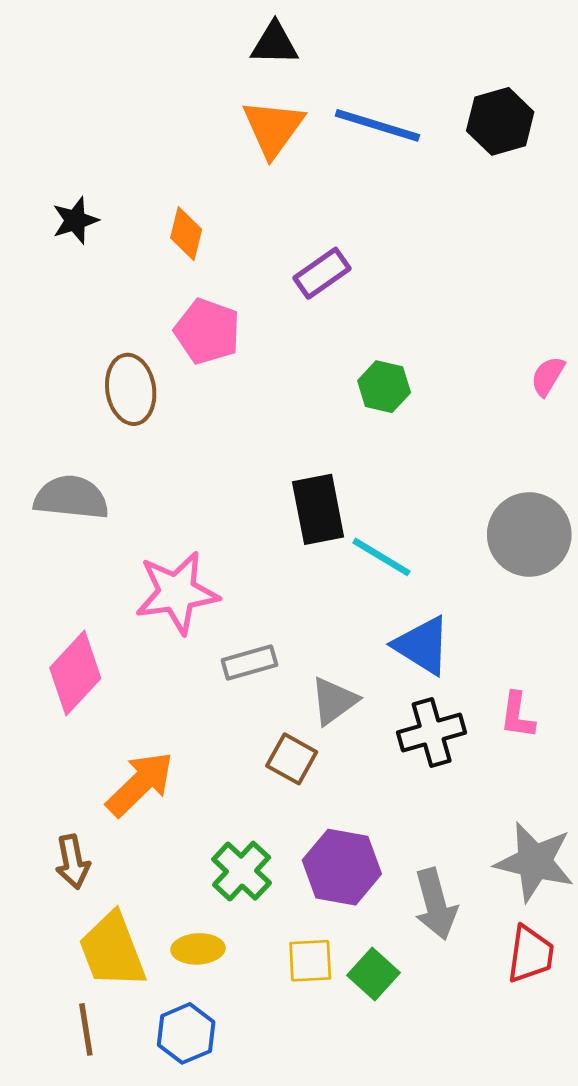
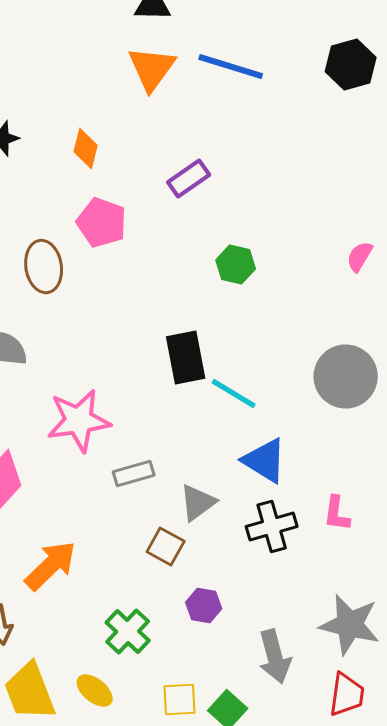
black hexagon: (500, 121) -> (351, 64), moved
purple hexagon: (342, 867) -> (204, 606), moved, size x0.6
yellow ellipse: (198, 949) -> (95, 690), turned 42

